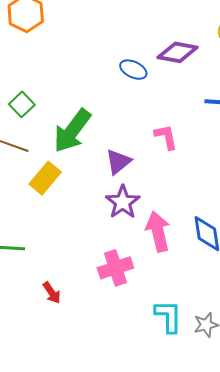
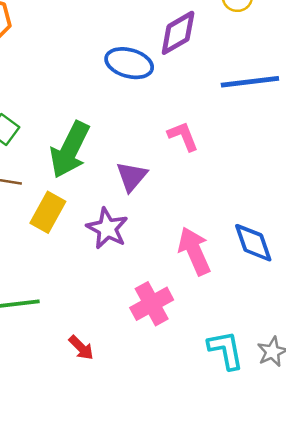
purple diamond: (178, 52) -> (178, 33), turned -30
blue ellipse: (133, 70) -> (129, 63), size x1.4
purple star: (123, 202) -> (107, 228), moved

